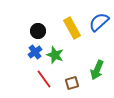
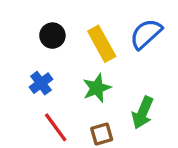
black circle: (38, 31) -> (52, 36), moved
green star: (55, 55) -> (97, 88), moved, turned 30

